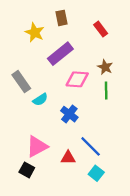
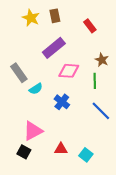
yellow star: (35, 32) -> (31, 18), moved
brown star: (105, 67) -> (102, 60), moved
blue line: (91, 146) -> (101, 111), moved
red triangle: (68, 158) -> (61, 149), moved

